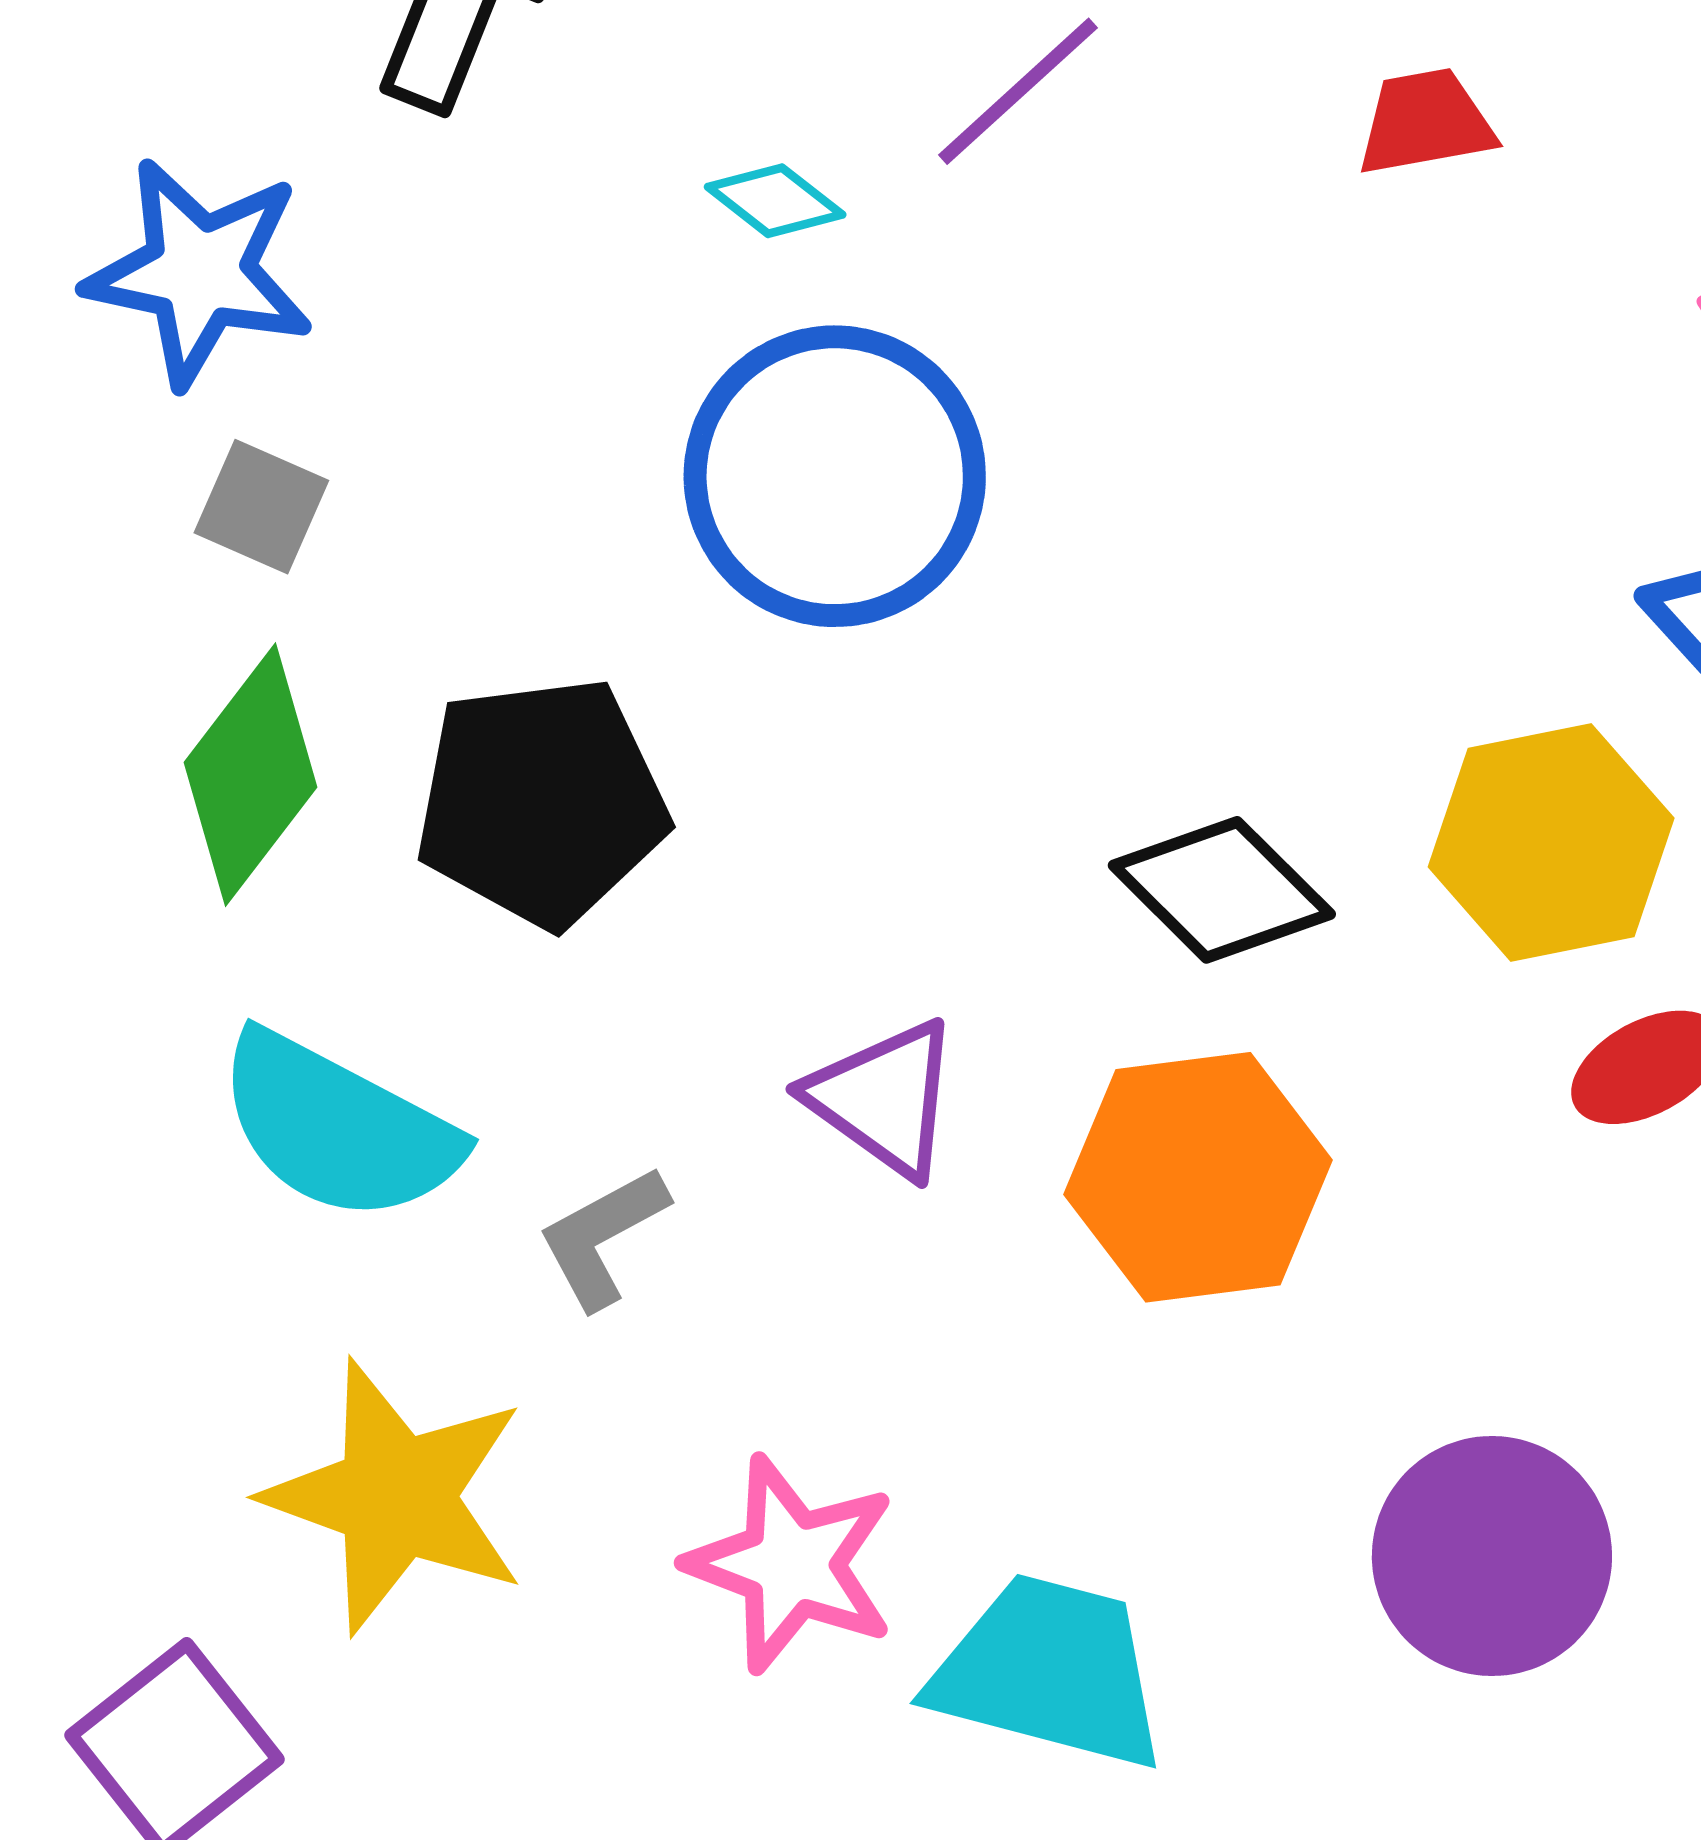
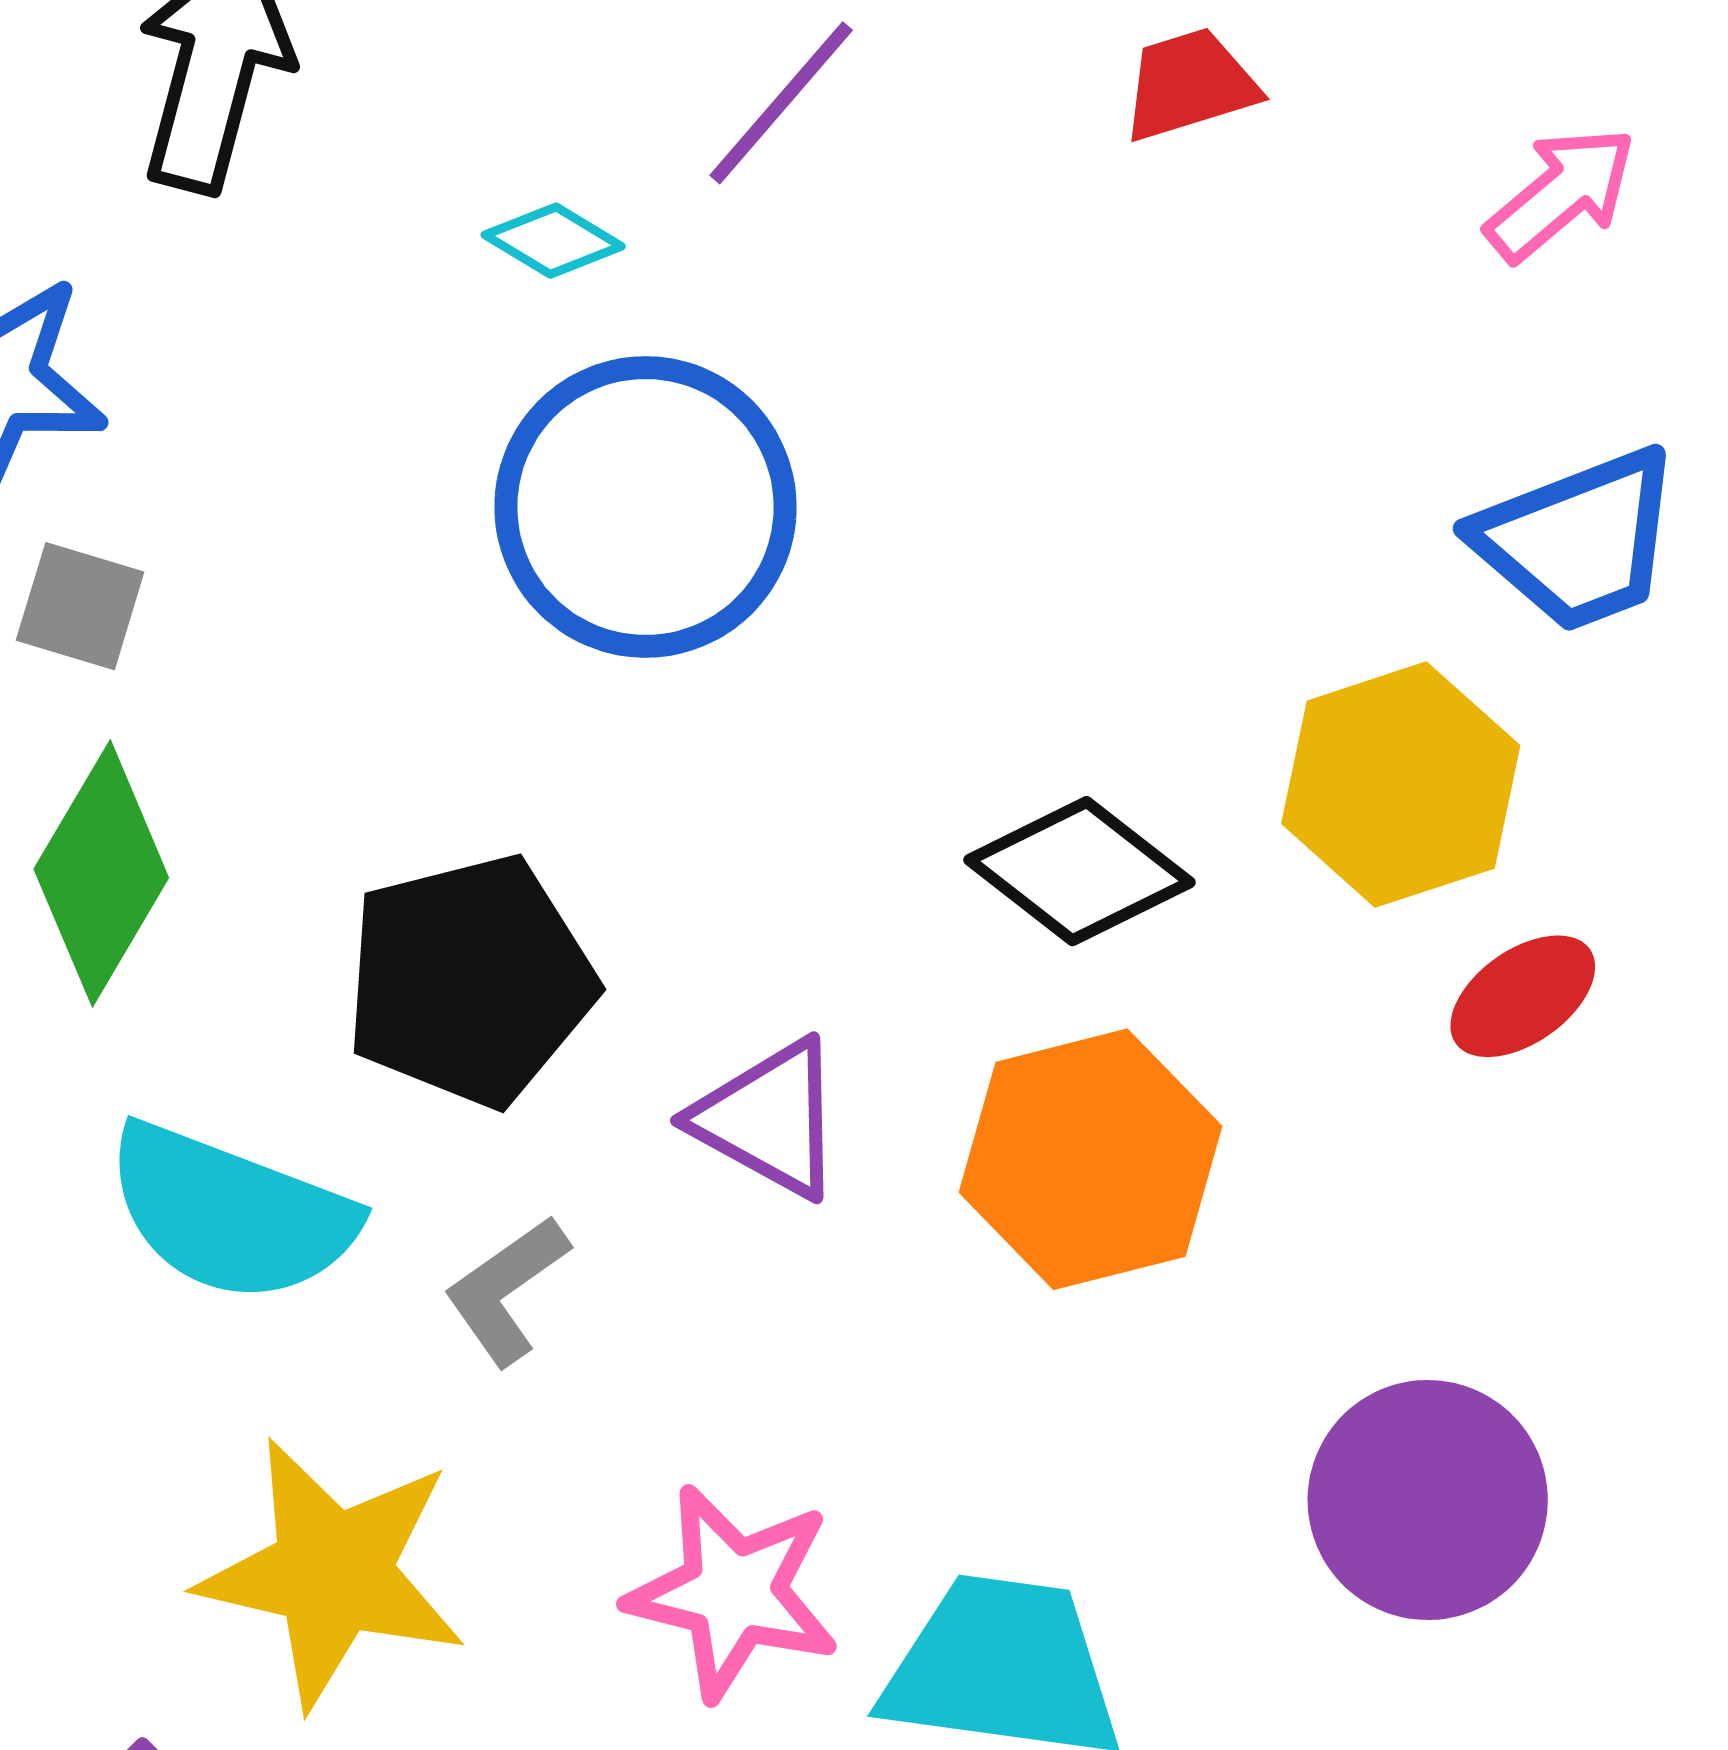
black pentagon: (541, 802) -> (470, 981), moved

